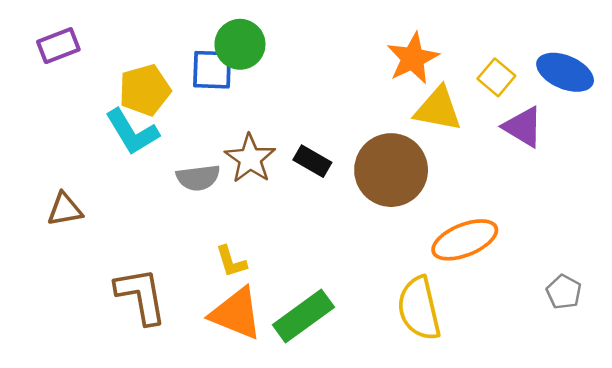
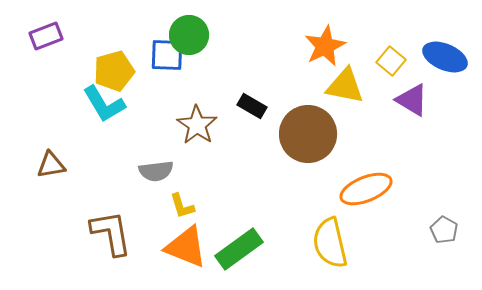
black rectangle: (312, 161) -> (252, 106), moved
gray semicircle: (198, 178) -> (156, 171), moved

